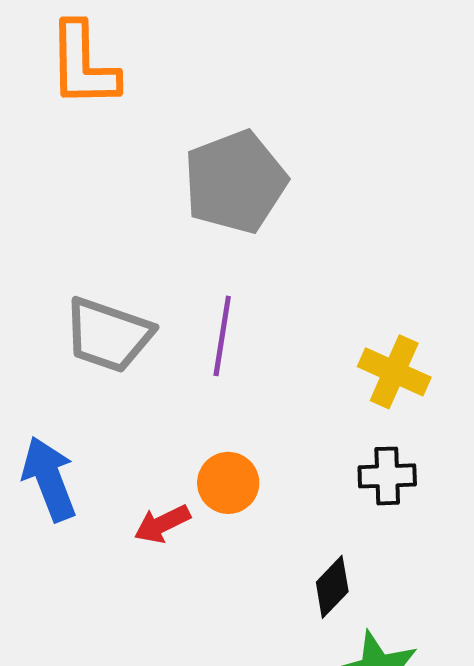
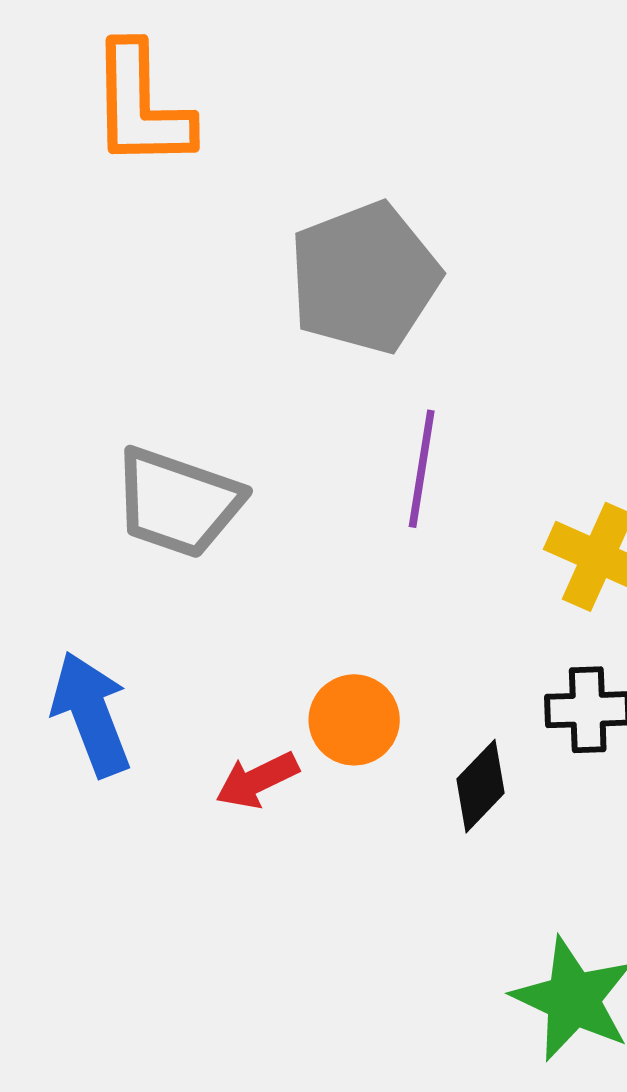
purple line: (222, 336) -> (422, 469), moved
black diamond: (332, 587) -> (480, 786), moved

